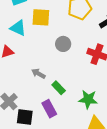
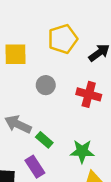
gray arrow: (38, 74) -> (18, 124), size x1.5

